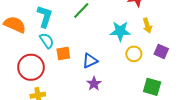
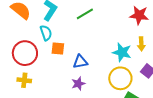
cyan star: (120, 31) -> (122, 52), moved
yellow circle: (134, 54) -> (120, 78), moved, size x1.5

